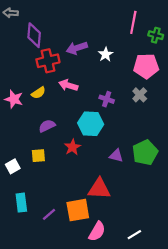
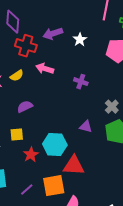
red cross: (48, 61) -> (26, 46), turned 30
gray cross: (140, 95) -> (112, 107), moved
cyan hexagon: (91, 124) -> (55, 145), moved
red star: (73, 147) -> (31, 155), moved
purple triangle: (116, 156) -> (86, 127), moved

